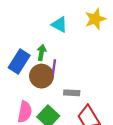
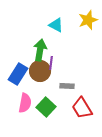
green arrow: (41, 53) -> (40, 50), size x1.5
blue rectangle: (19, 61) -> (18, 74), moved

